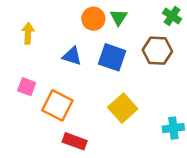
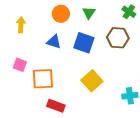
orange circle: (93, 19) -> (61, 14), moved
orange square: (57, 105) -> (43, 79), turned -30

